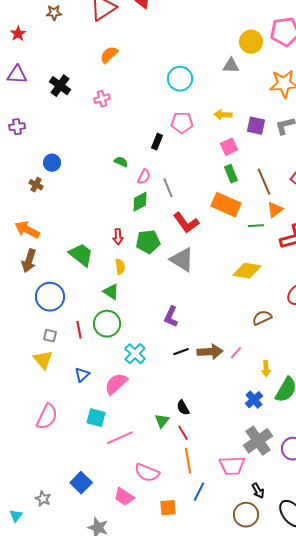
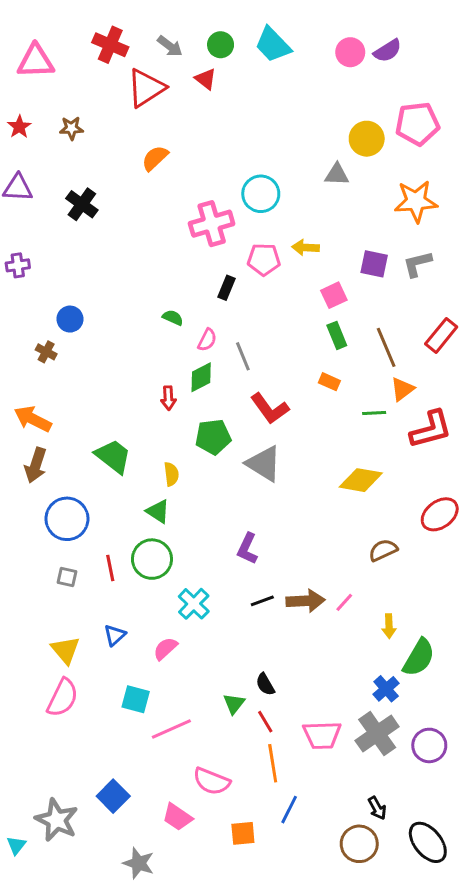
brown star: (54, 13) -> (71, 128), moved
pink cross: (102, 99) -> (212, 224), moved, size x1.8
yellow arrow: (223, 115) -> (306, 247), moved
orange rectangle: (226, 205) -> (329, 382), size x0.5
red arrow: (118, 237) -> (168, 398), moved
yellow triangle: (43, 360) -> (66, 650), moved
pink semicircle: (116, 384) -> (165, 649), size x0.7
blue cross: (254, 400) -> (386, 689), moved
pink trapezoid: (232, 466) -> (322, 735), moved
gray star: (43, 499) -> (57, 820), size x1.8

